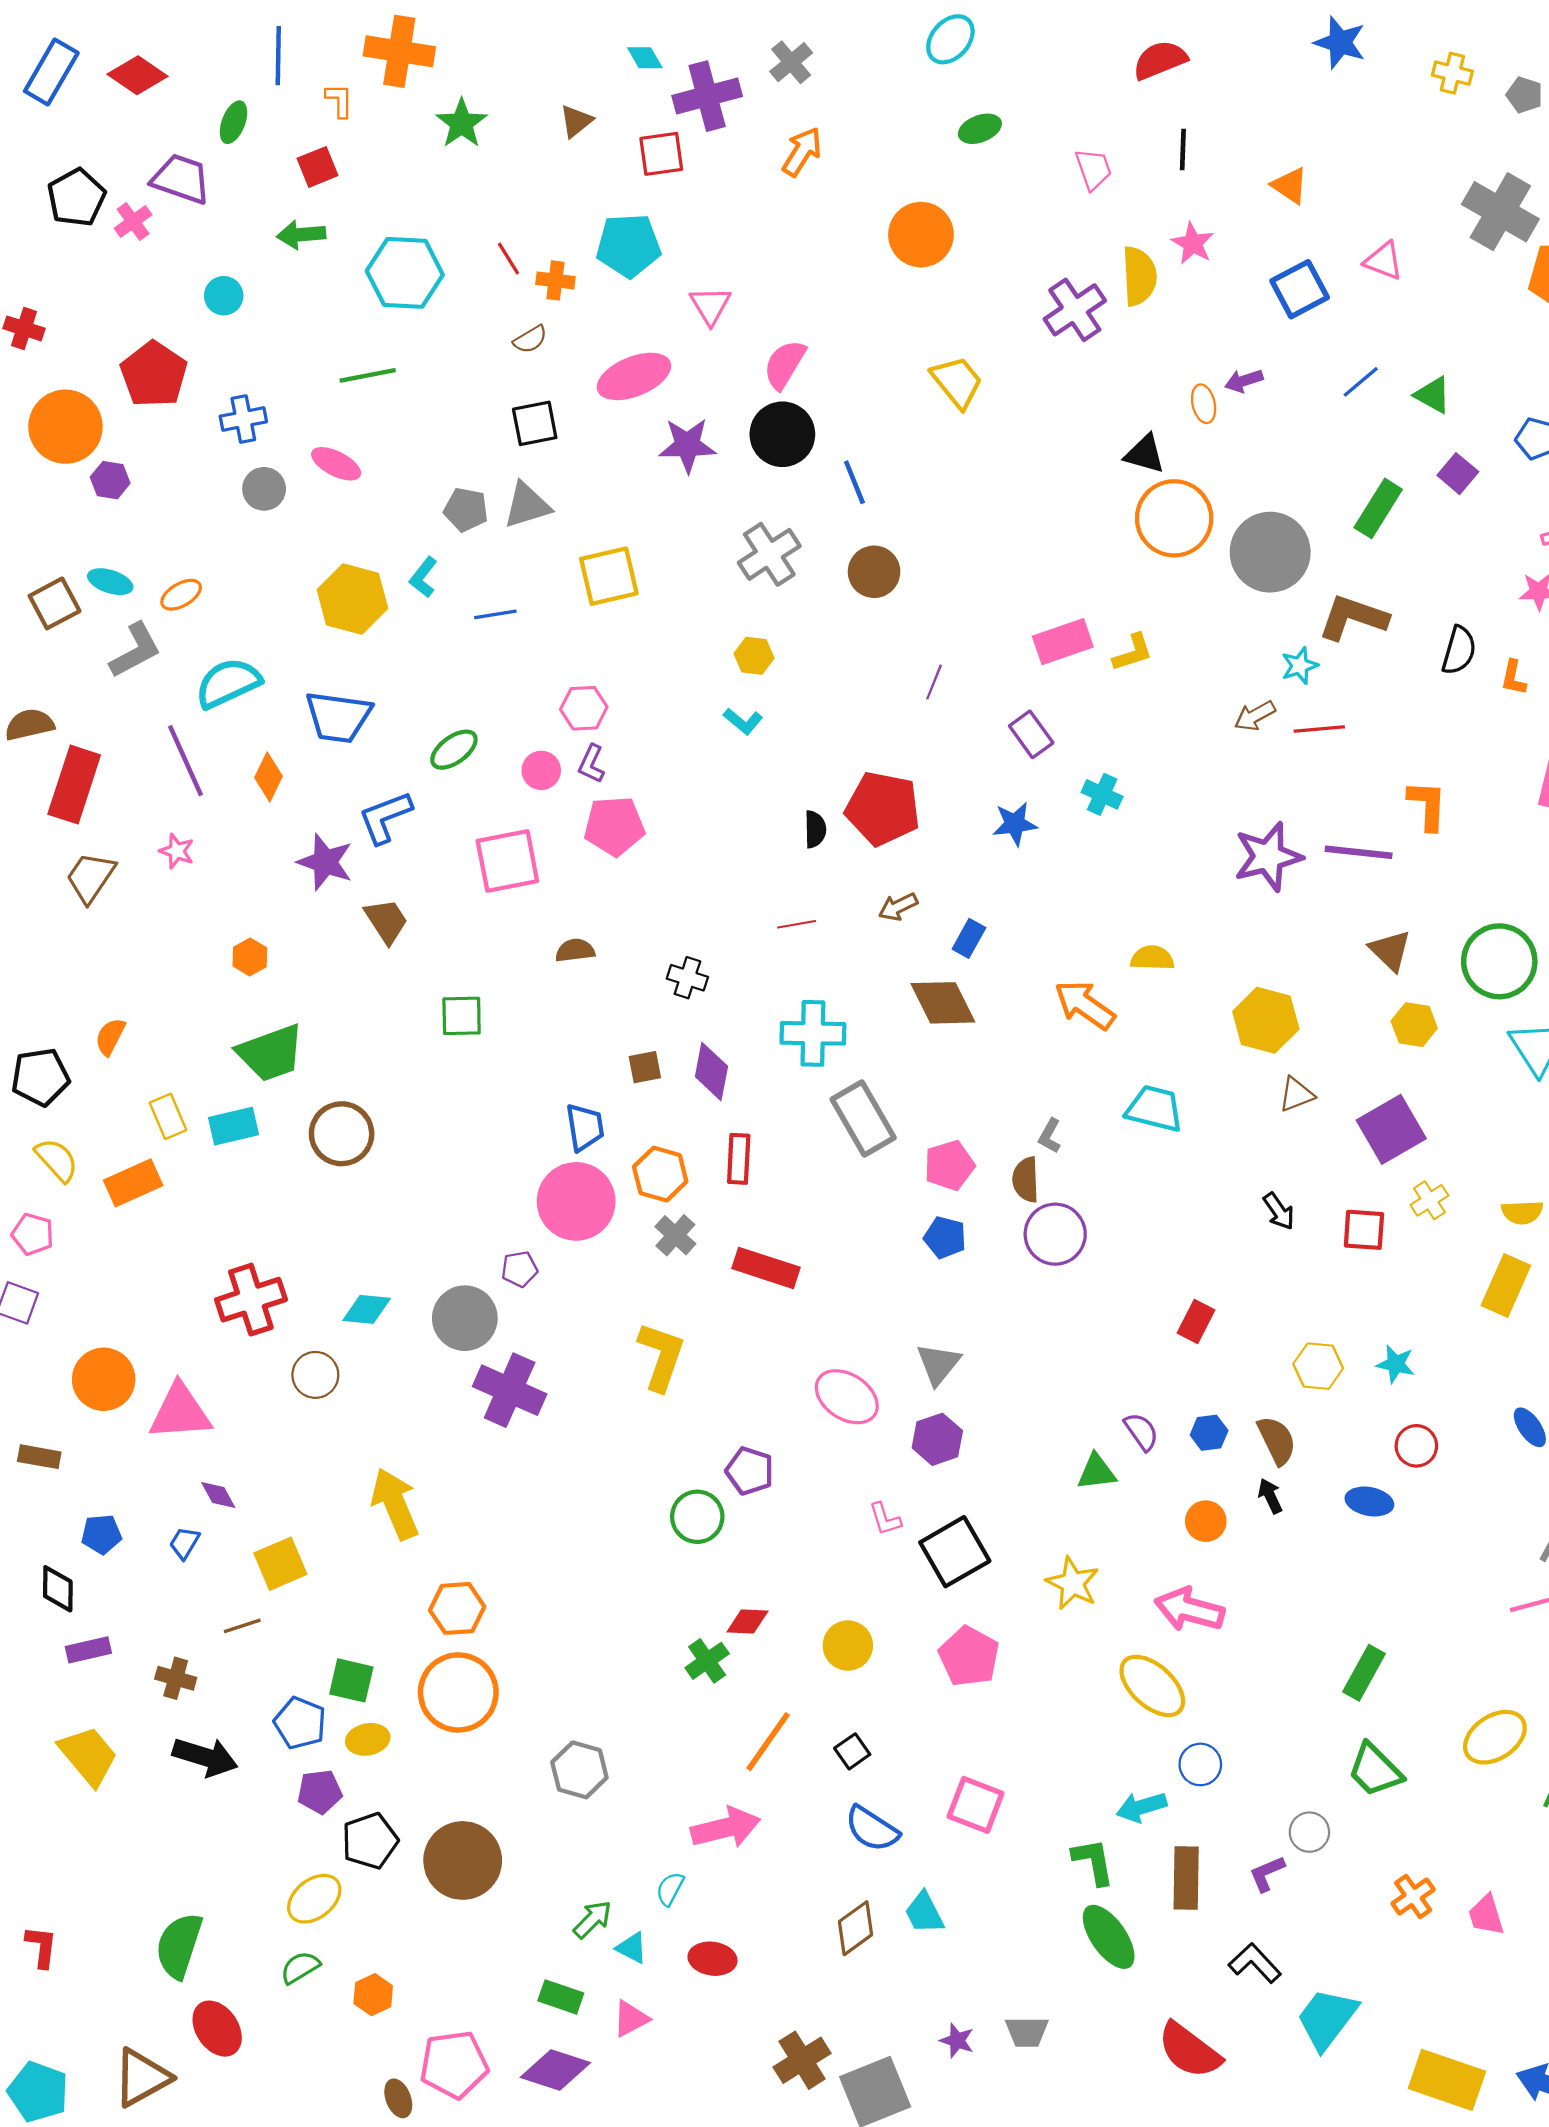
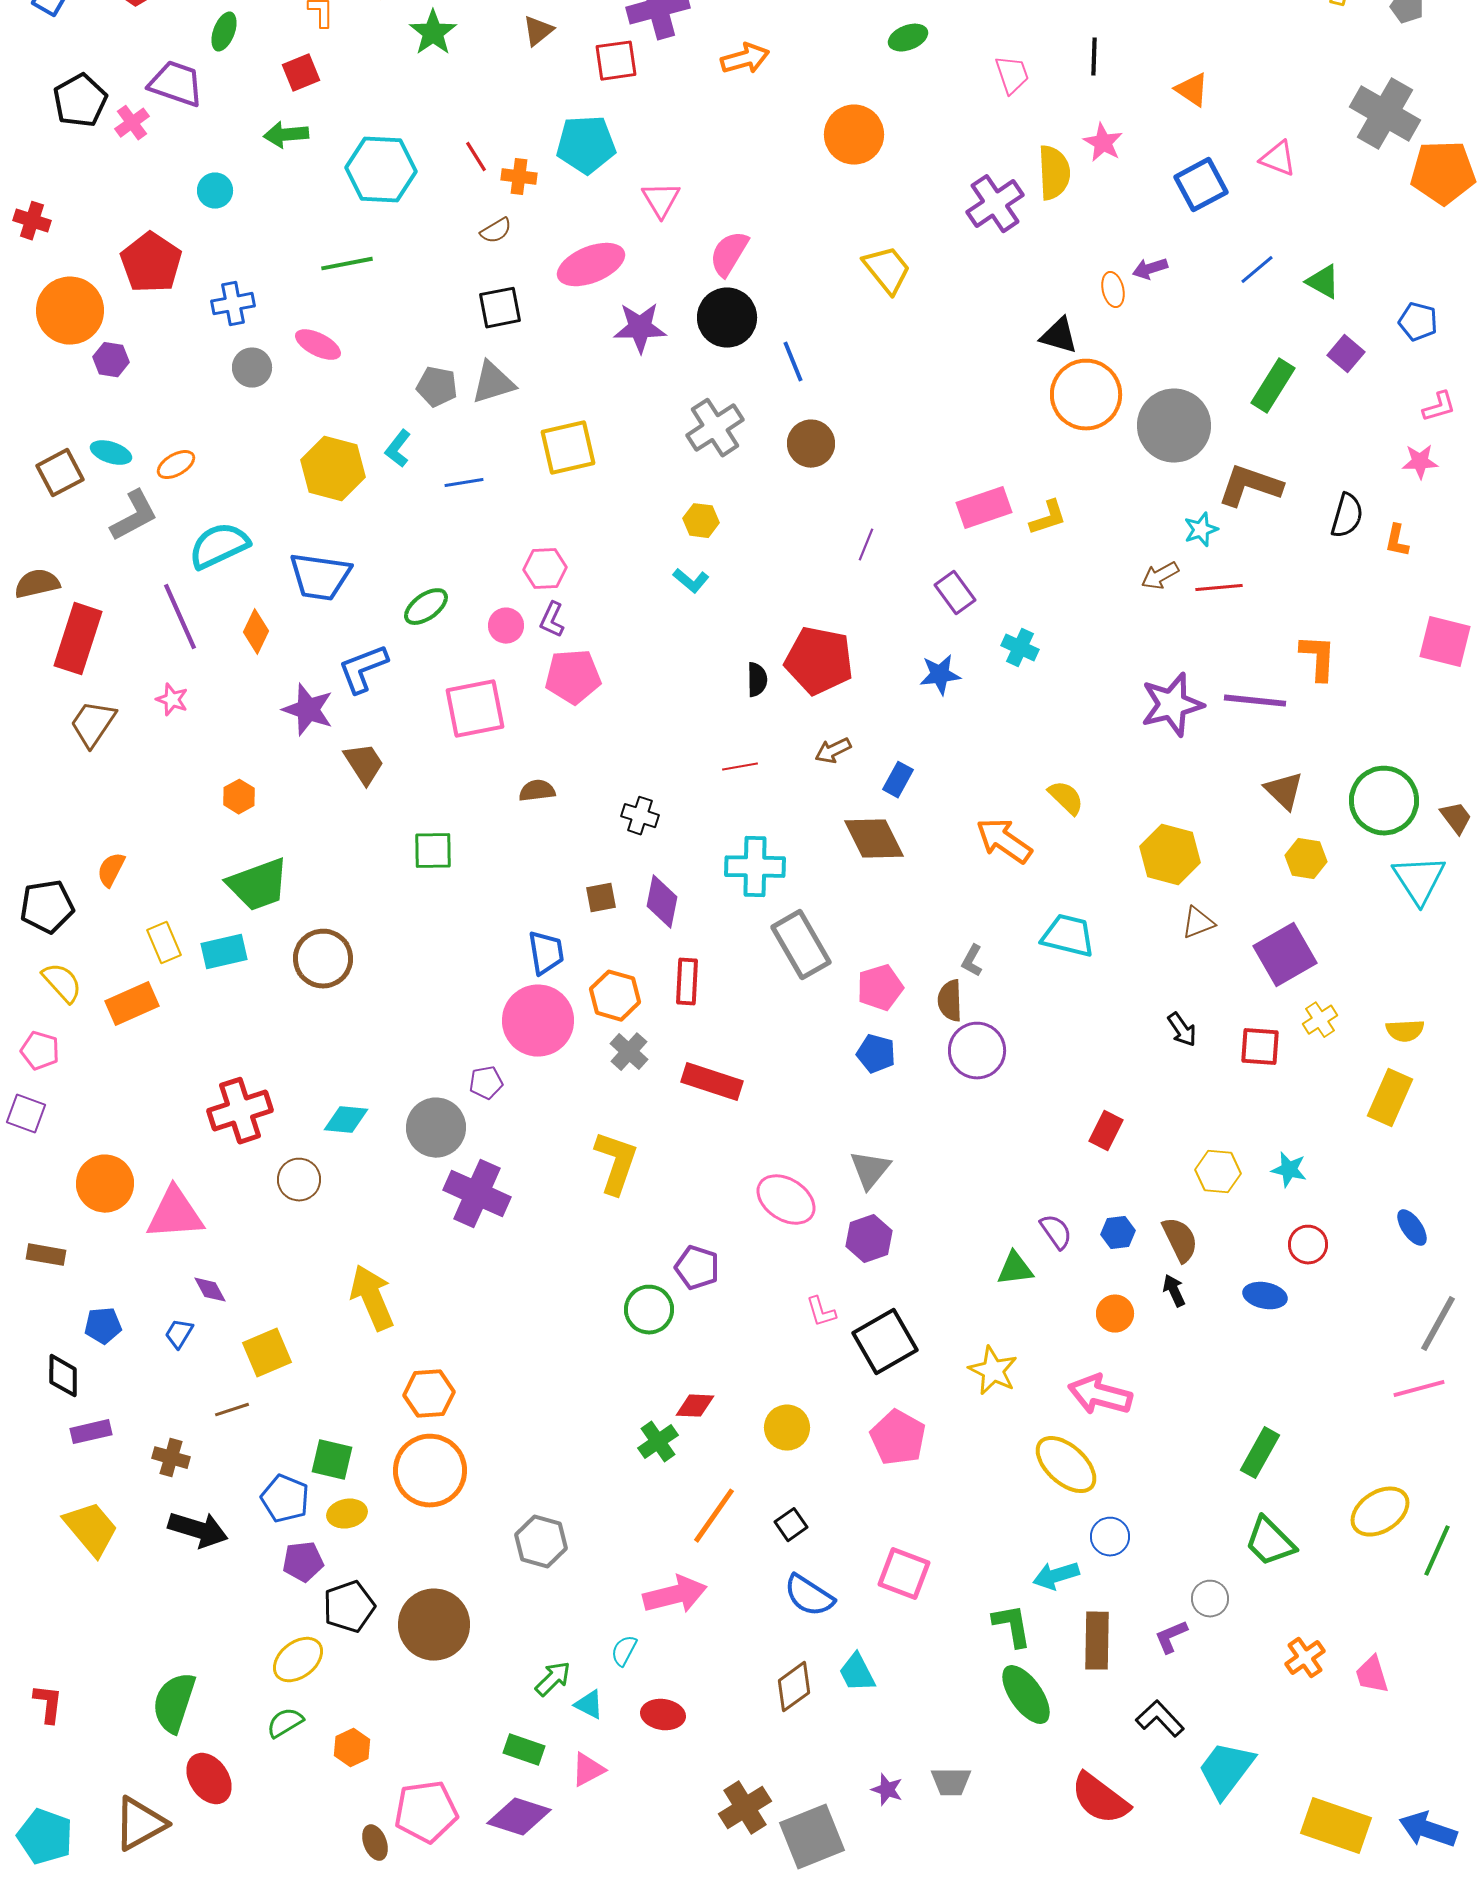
orange arrow: (802, 152) -> (745, 59), turned 42
yellow semicircle: (1152, 958) -> (1066, 798), turned 42

